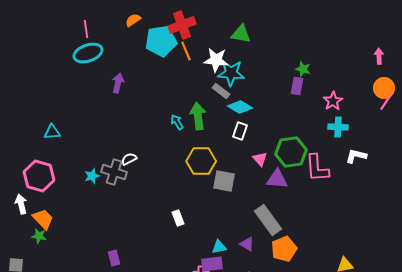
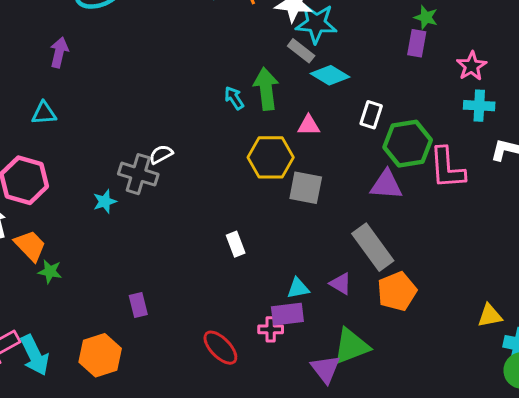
purple arrow: (118, 83) -> (59, 52), moved
white rectangle: (240, 131) -> (371, 115), moved
pink triangle: (260, 159) -> (309, 125), moved, turned -49
cyan star: (92, 176) -> (105, 201), moved
green star: (39, 236) -> (50, 272), moved

